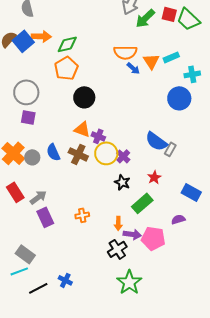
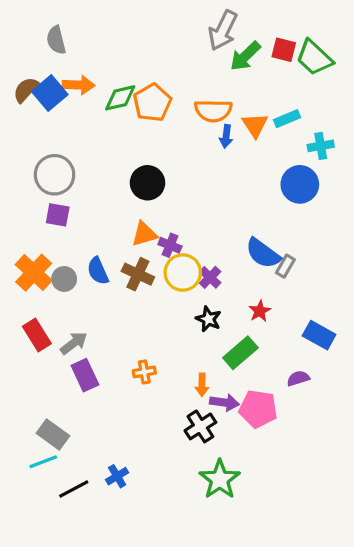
orange pentagon: (66, 68) -> (152, 103), moved
blue arrow: (133, 68) -> (226, 136), turned 56
orange triangle: (82, 129) -> (144, 234), turned -36
blue cross: (65, 280) -> (117, 476), turned 32

